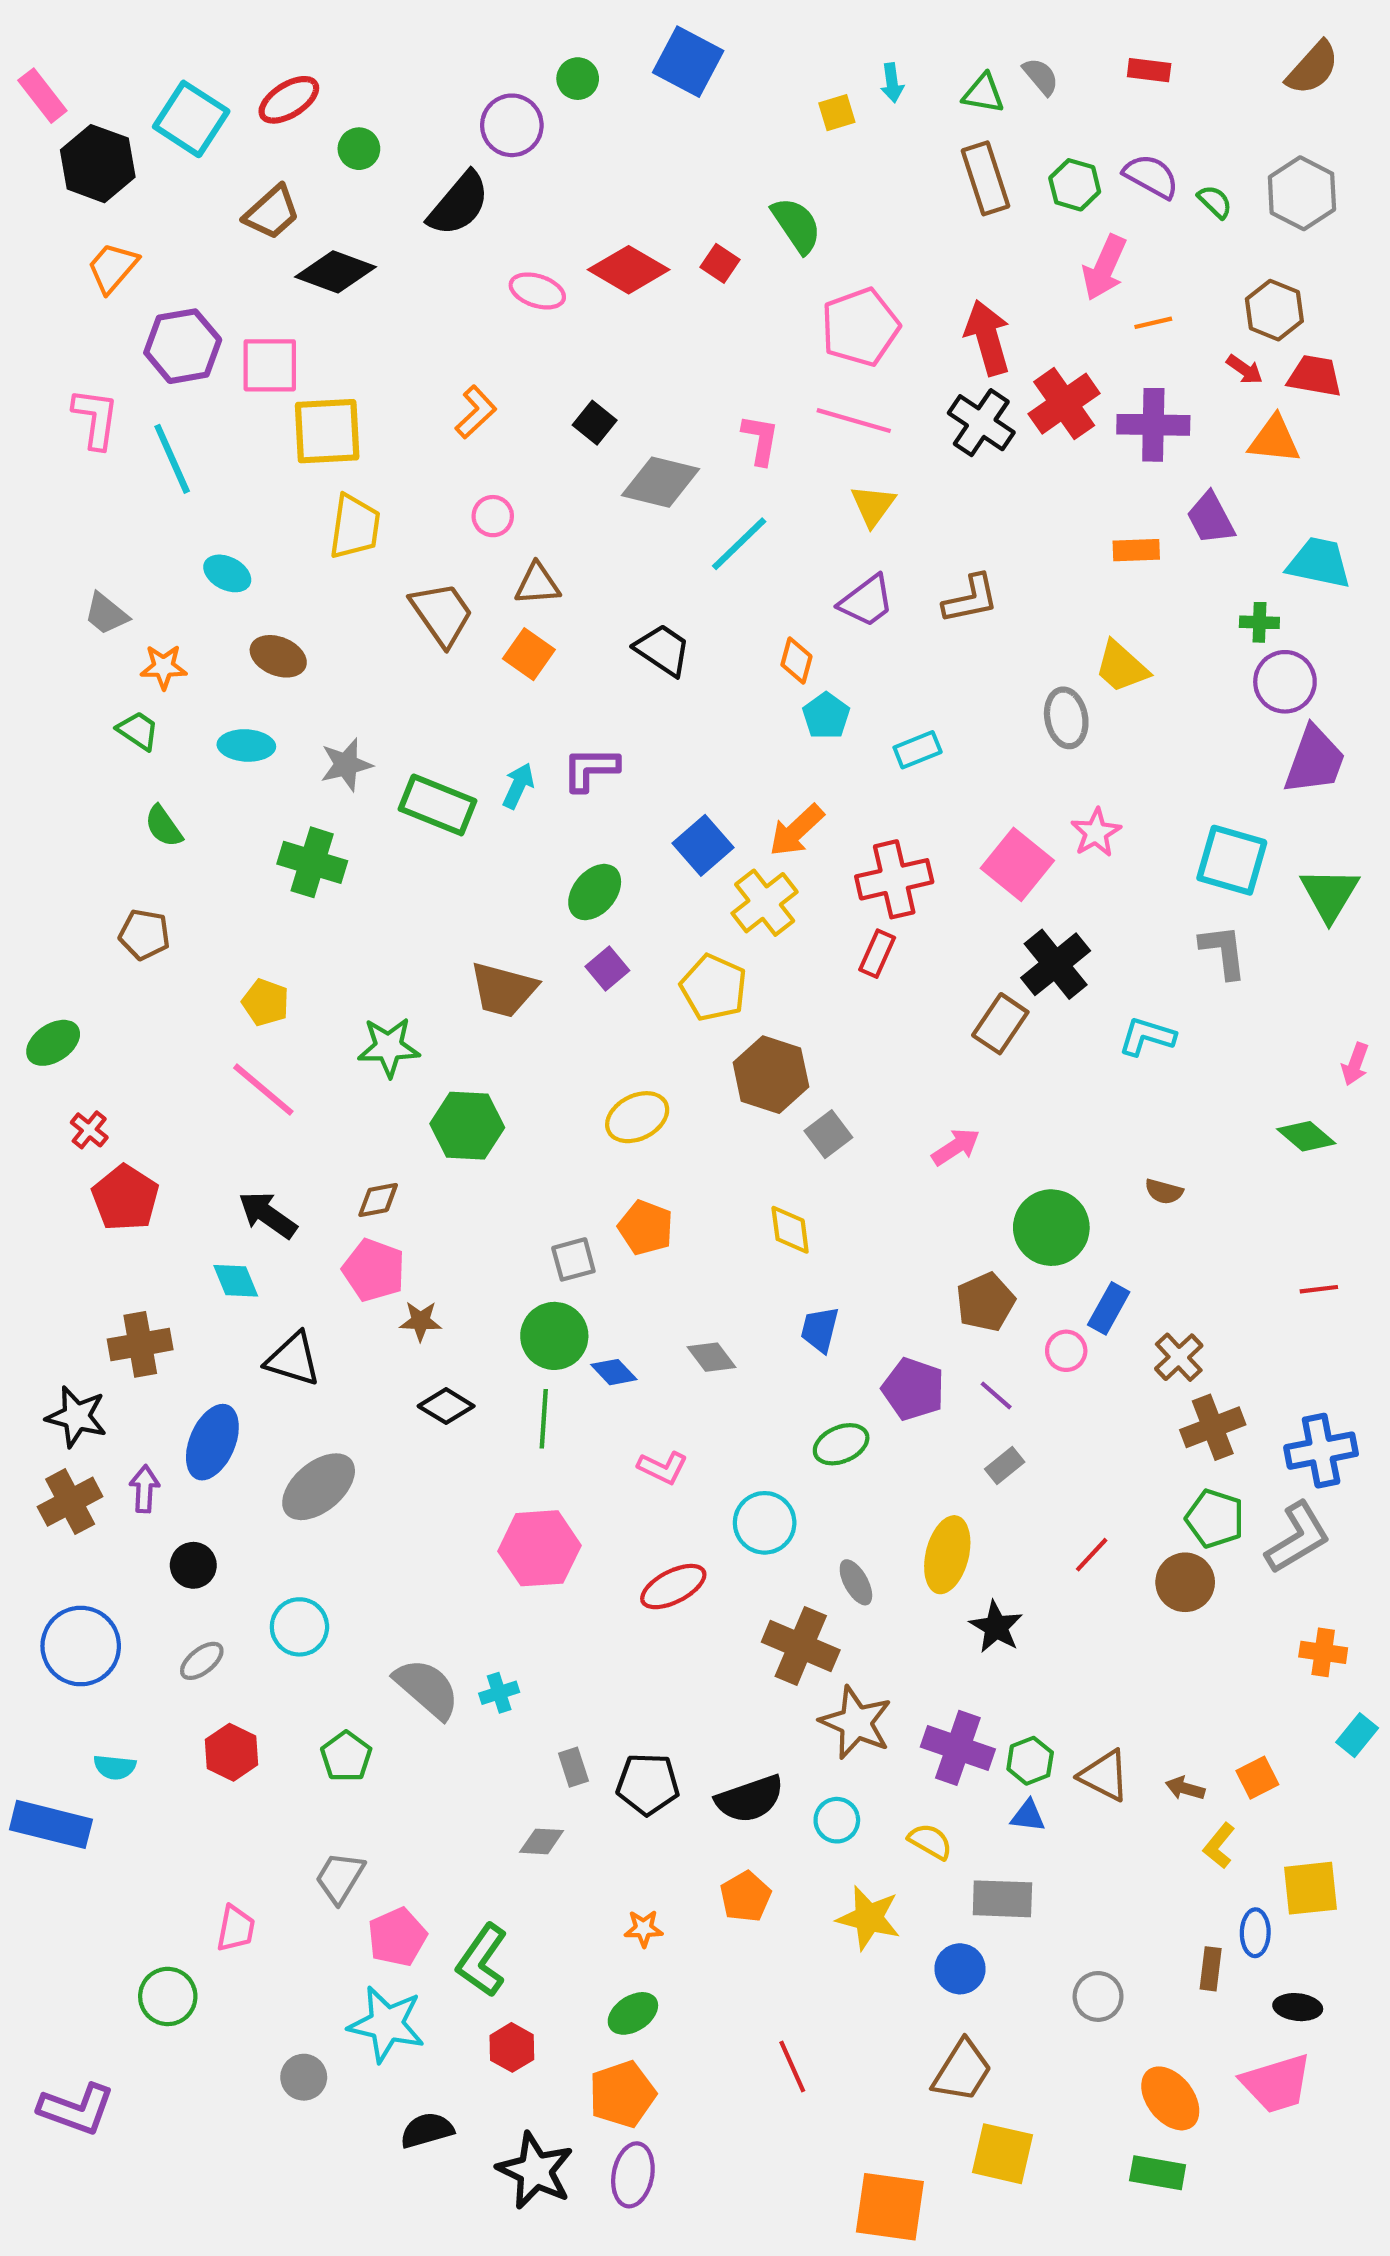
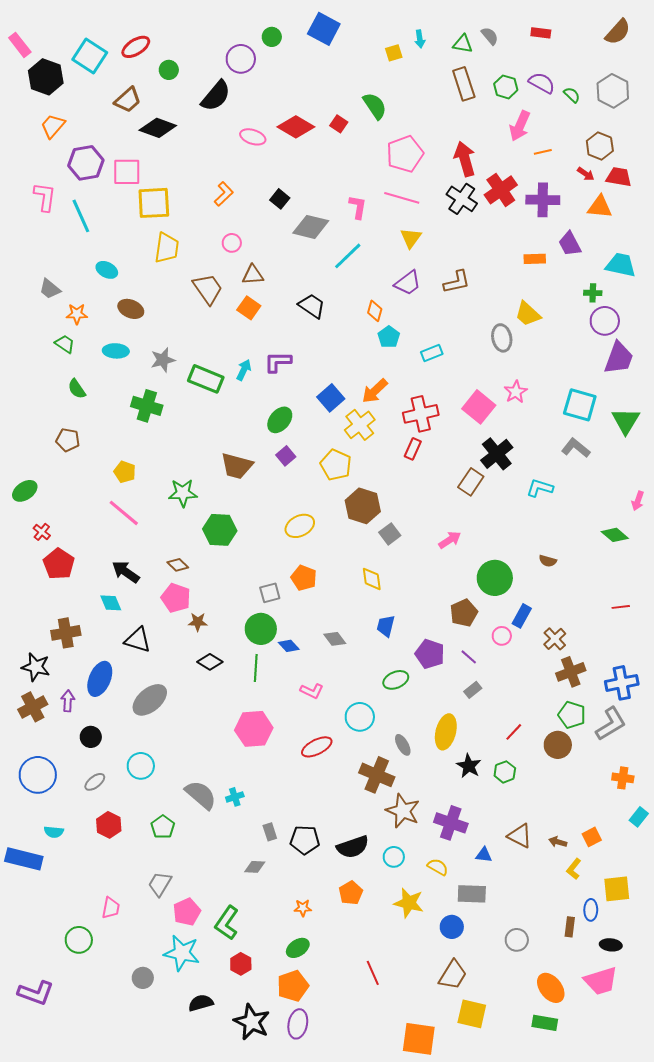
gray L-shape: (1223, 952) -> (576, 448), turned -44
brown diamond: (378, 1200) -> (178, 565), turned 55
green hexagon: (1030, 1761) -> (505, 772), moved

